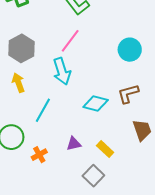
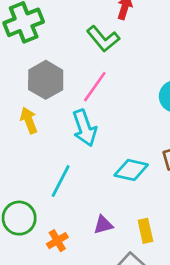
gray hexagon: (21, 48) -> (46, 80), moved
yellow arrow: (18, 83) -> (29, 120), moved
yellow rectangle: (105, 149) -> (145, 231), turned 36

